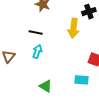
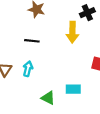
cyan arrow: (37, 51) -> (28, 69), moved
cyan rectangle: (81, 80) -> (73, 89), moved

